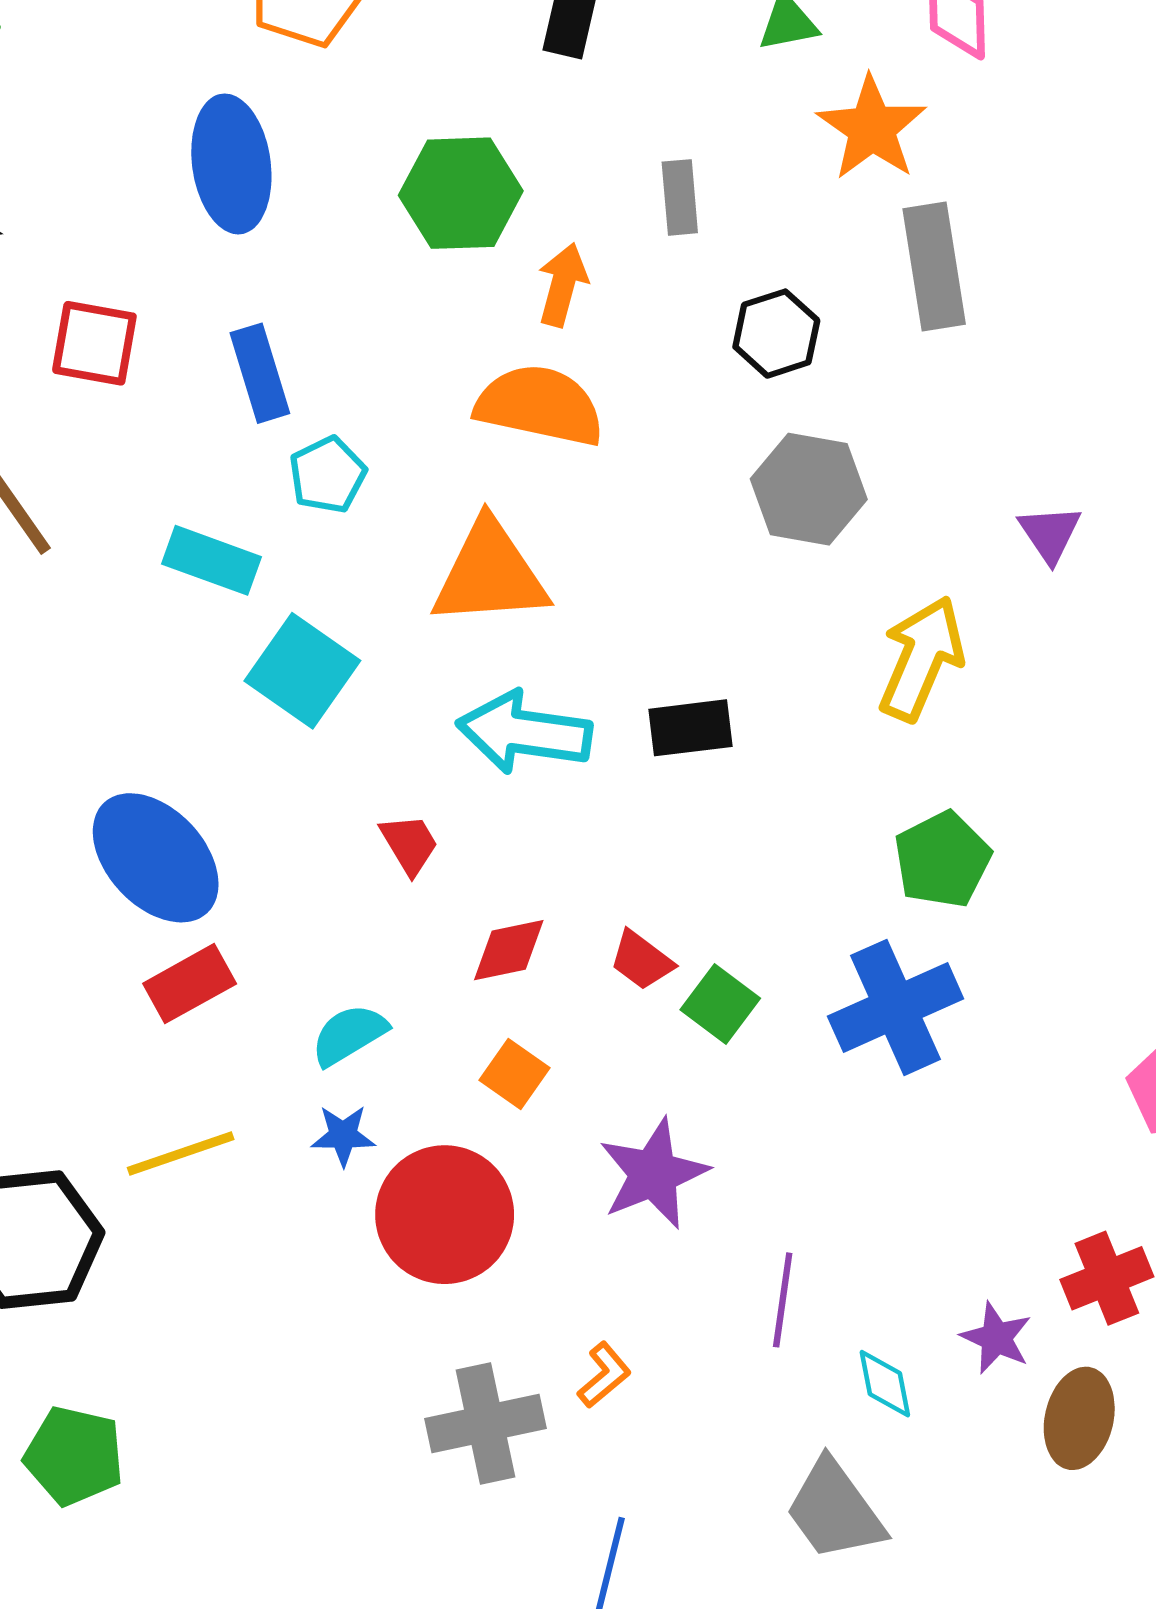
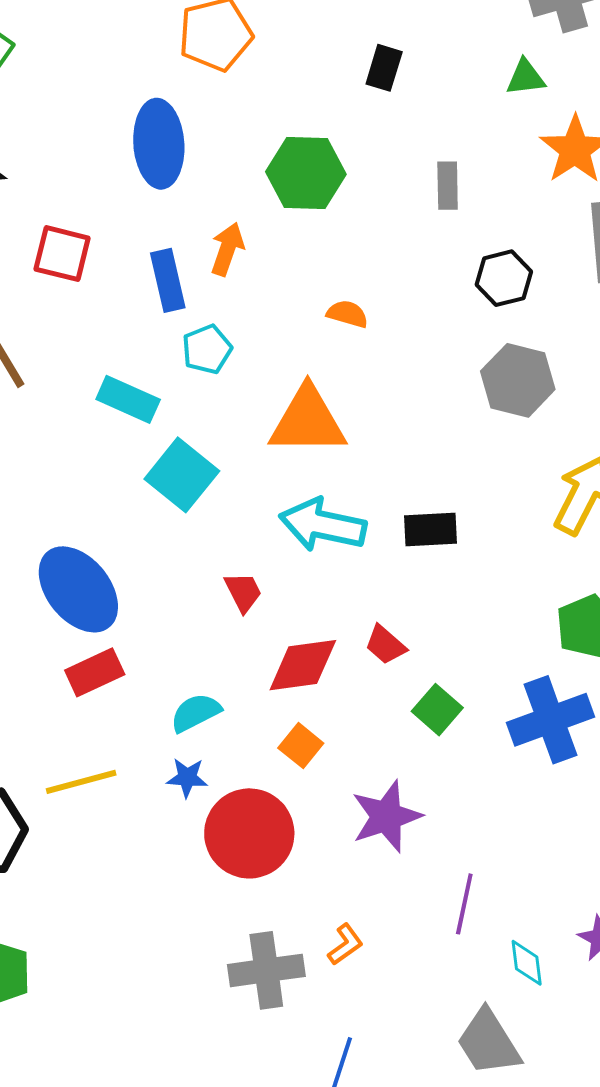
orange arrow: (563, 285) -> (227, 249), moved
orange semicircle: (540, 405) -> (347, 314), size x0.5
red diamond: (509, 950) -> (303, 665), size x1.4
red trapezoid: (642, 960) -> (385, 645), moved

